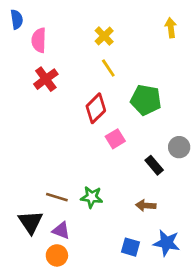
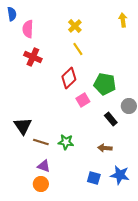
red cross: (46, 79) -> (33, 57), turned -30
green pentagon: (146, 100) -> (105, 84), moved
black triangle: (31, 222) -> (23, 126), moved

